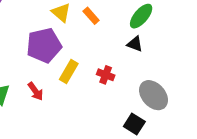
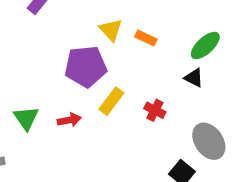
orange rectangle: (91, 16) -> (146, 38), turned -30
red arrow: (36, 91) -> (69, 120), turned -72

